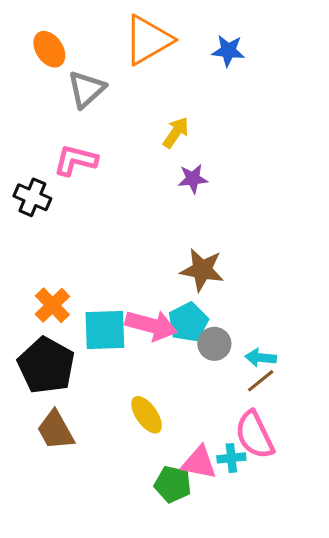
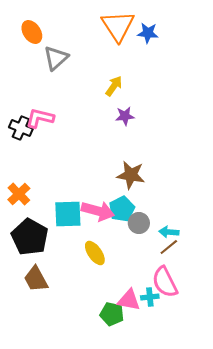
orange triangle: (148, 40) -> (118, 26), moved, turned -33
pink L-shape: (76, 160) -> (40, 118), moved
orange cross: (52, 305) -> (19, 194), moved
yellow ellipse: (147, 415) -> (95, 253), moved

